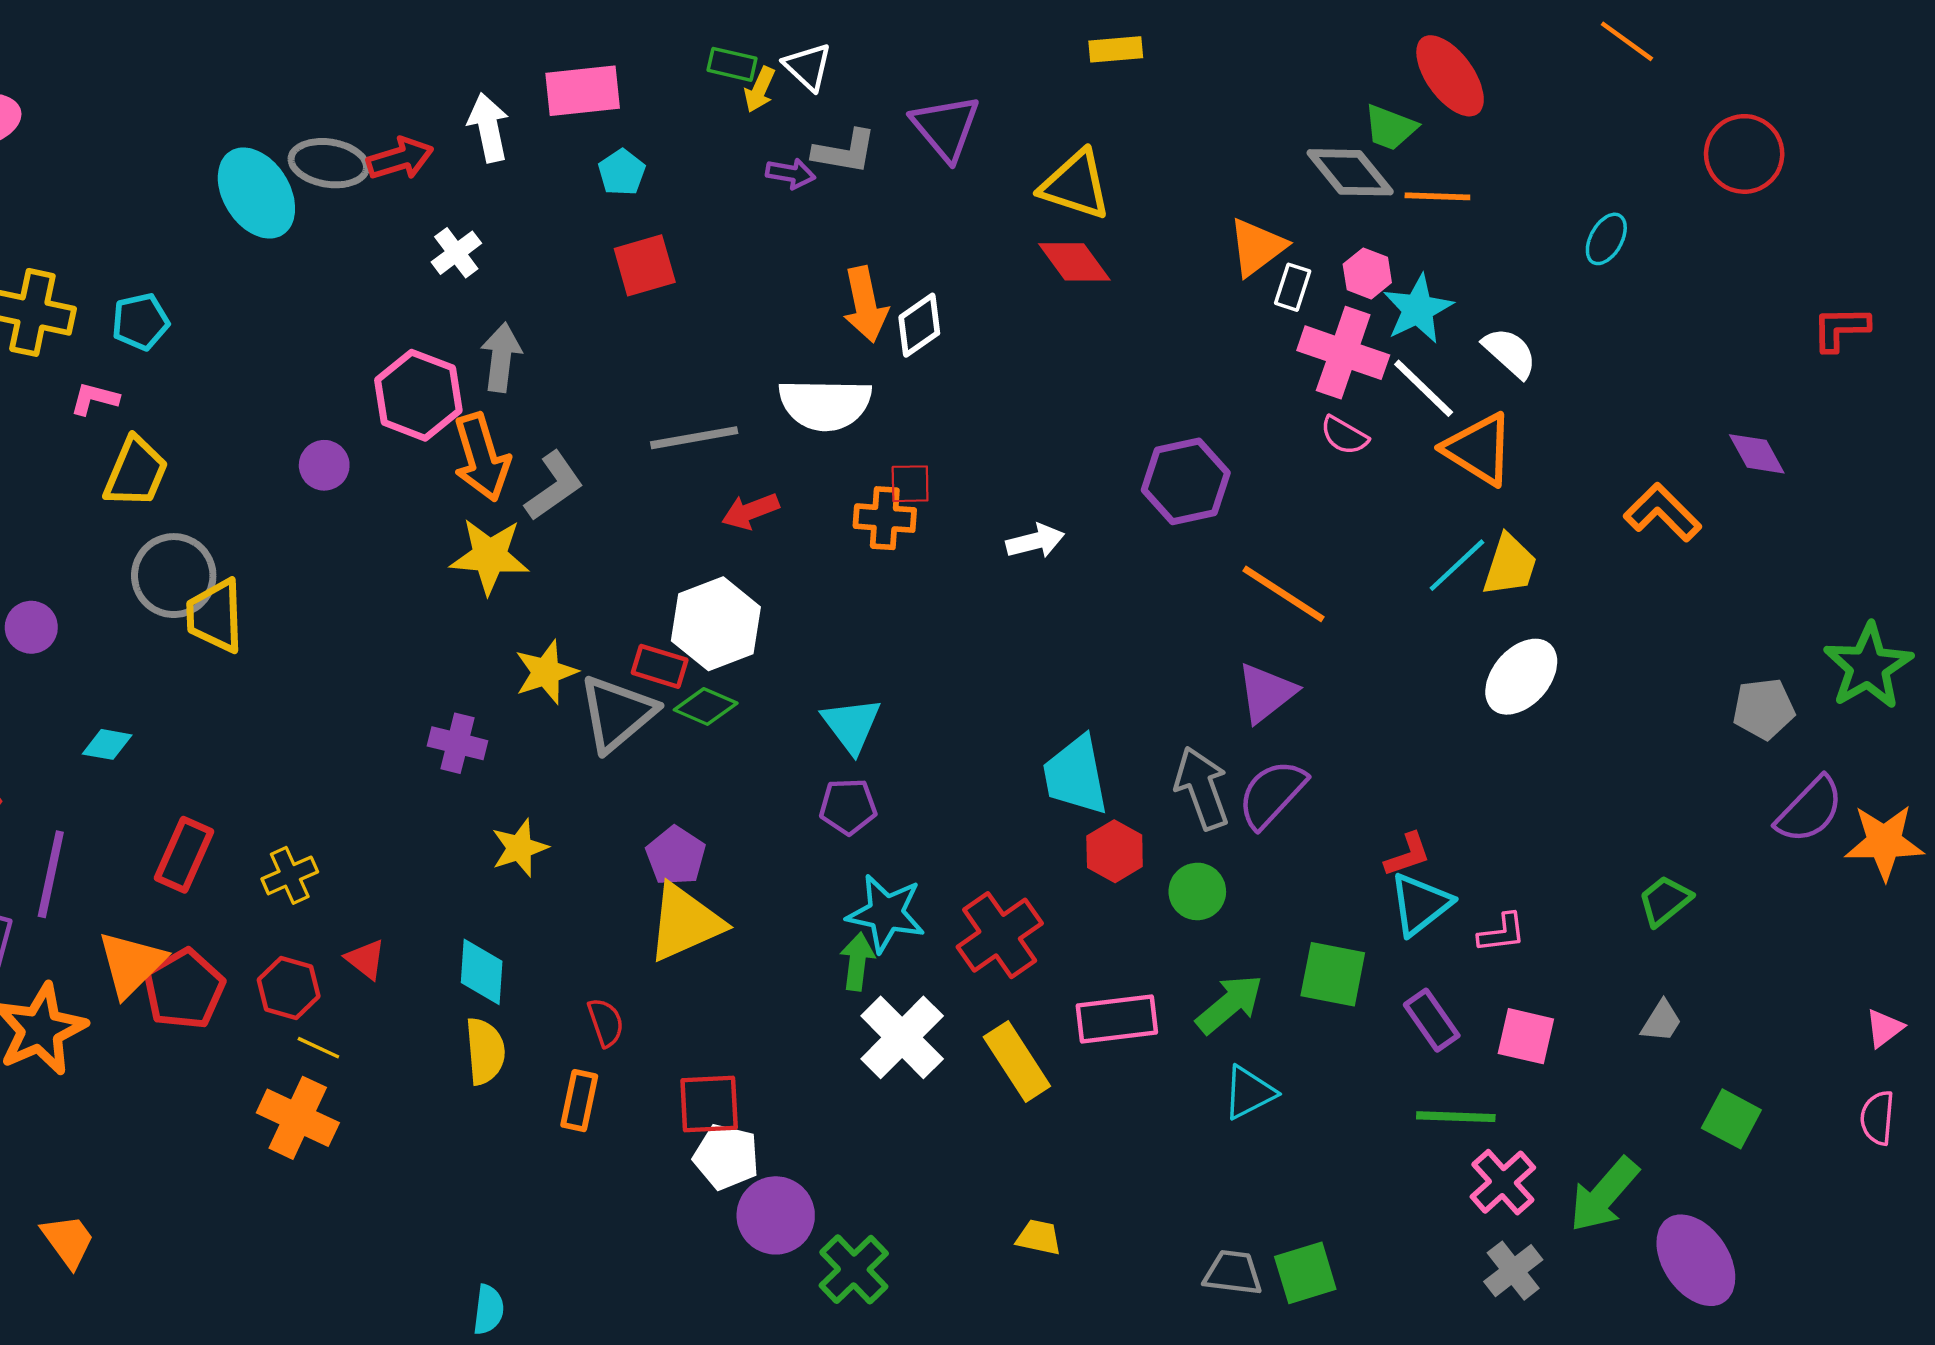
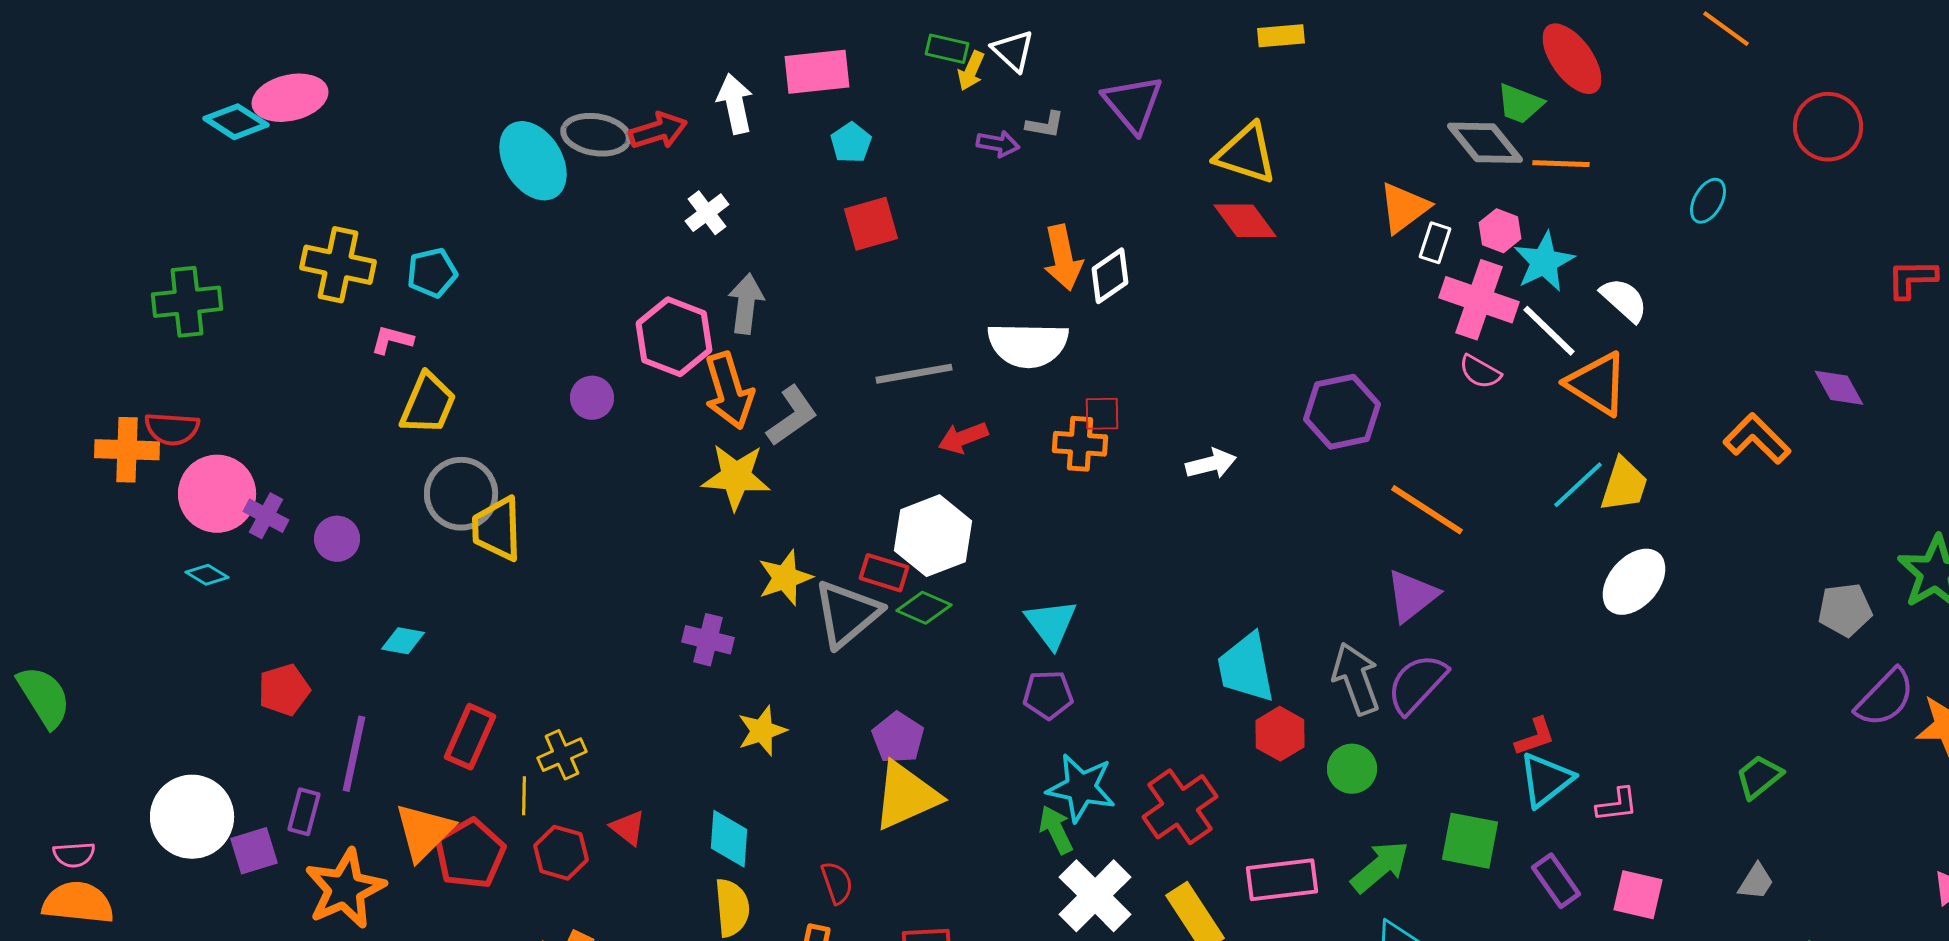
gray L-shape: (845, 152) -> (1045, 125), size x0.7
green arrow: (857, 962) -> (1056, 830), turned -33
yellow line: (318, 1048) -> (524, 796), moved, turned 66

